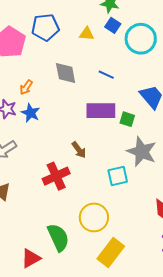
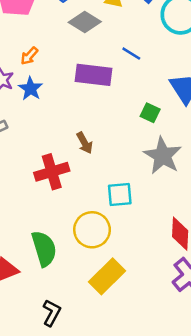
gray diamond: (66, 73) -> (85, 22), moved, turned -55
purple rectangle: (101, 111) -> (94, 75), moved
cyan square: (118, 176) -> (120, 195), moved

